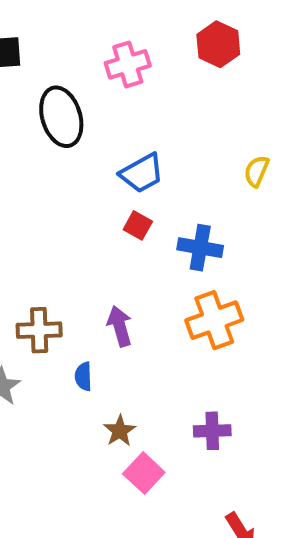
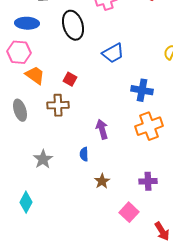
red square: (138, 225) -> (70, 79), moved
brown cross: (39, 330) -> (58, 105), moved
pink square: (144, 473) -> (129, 212), moved

